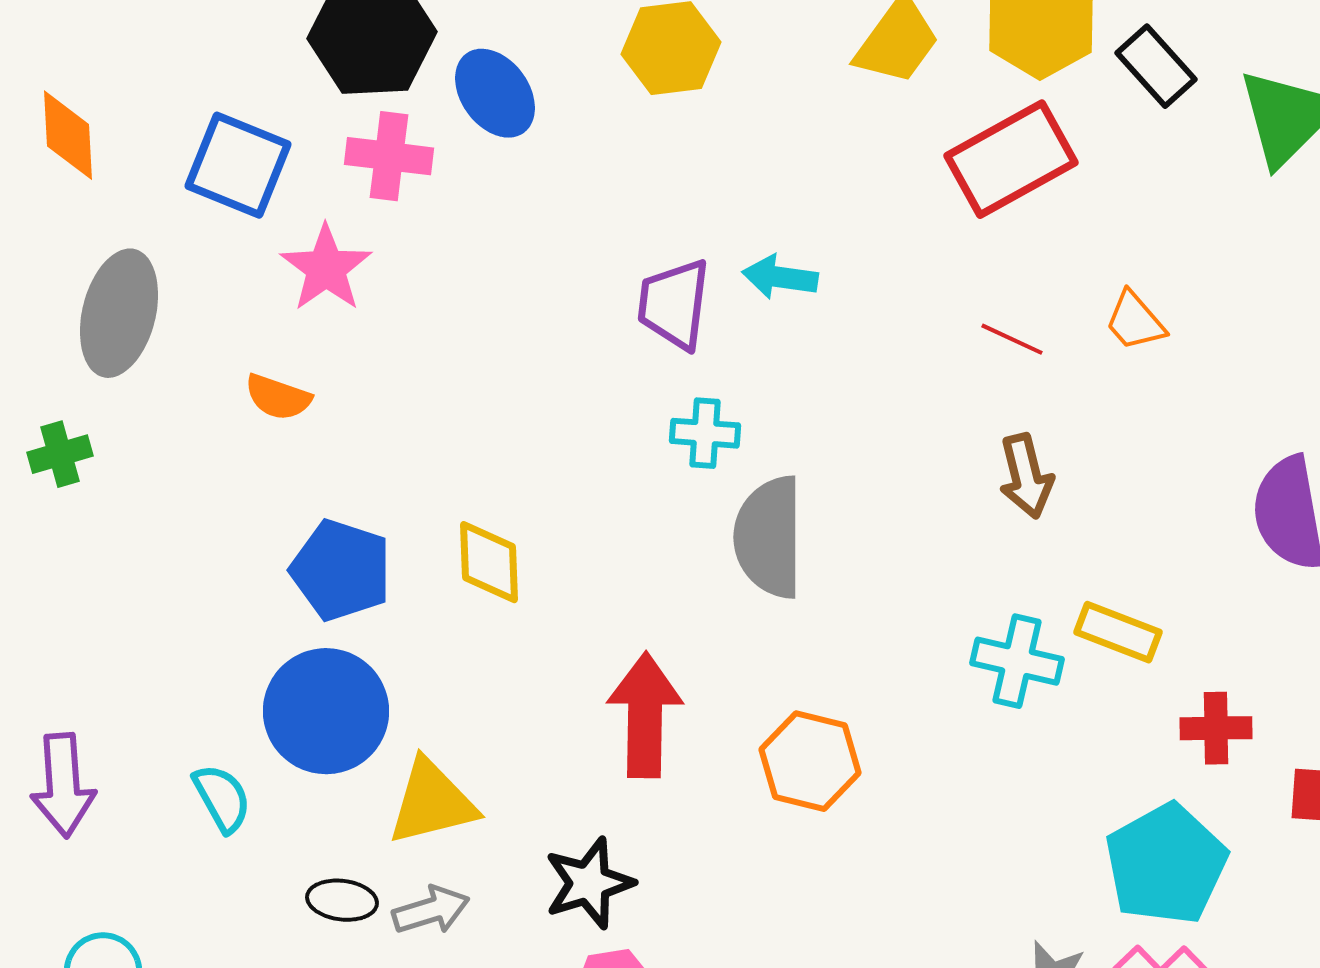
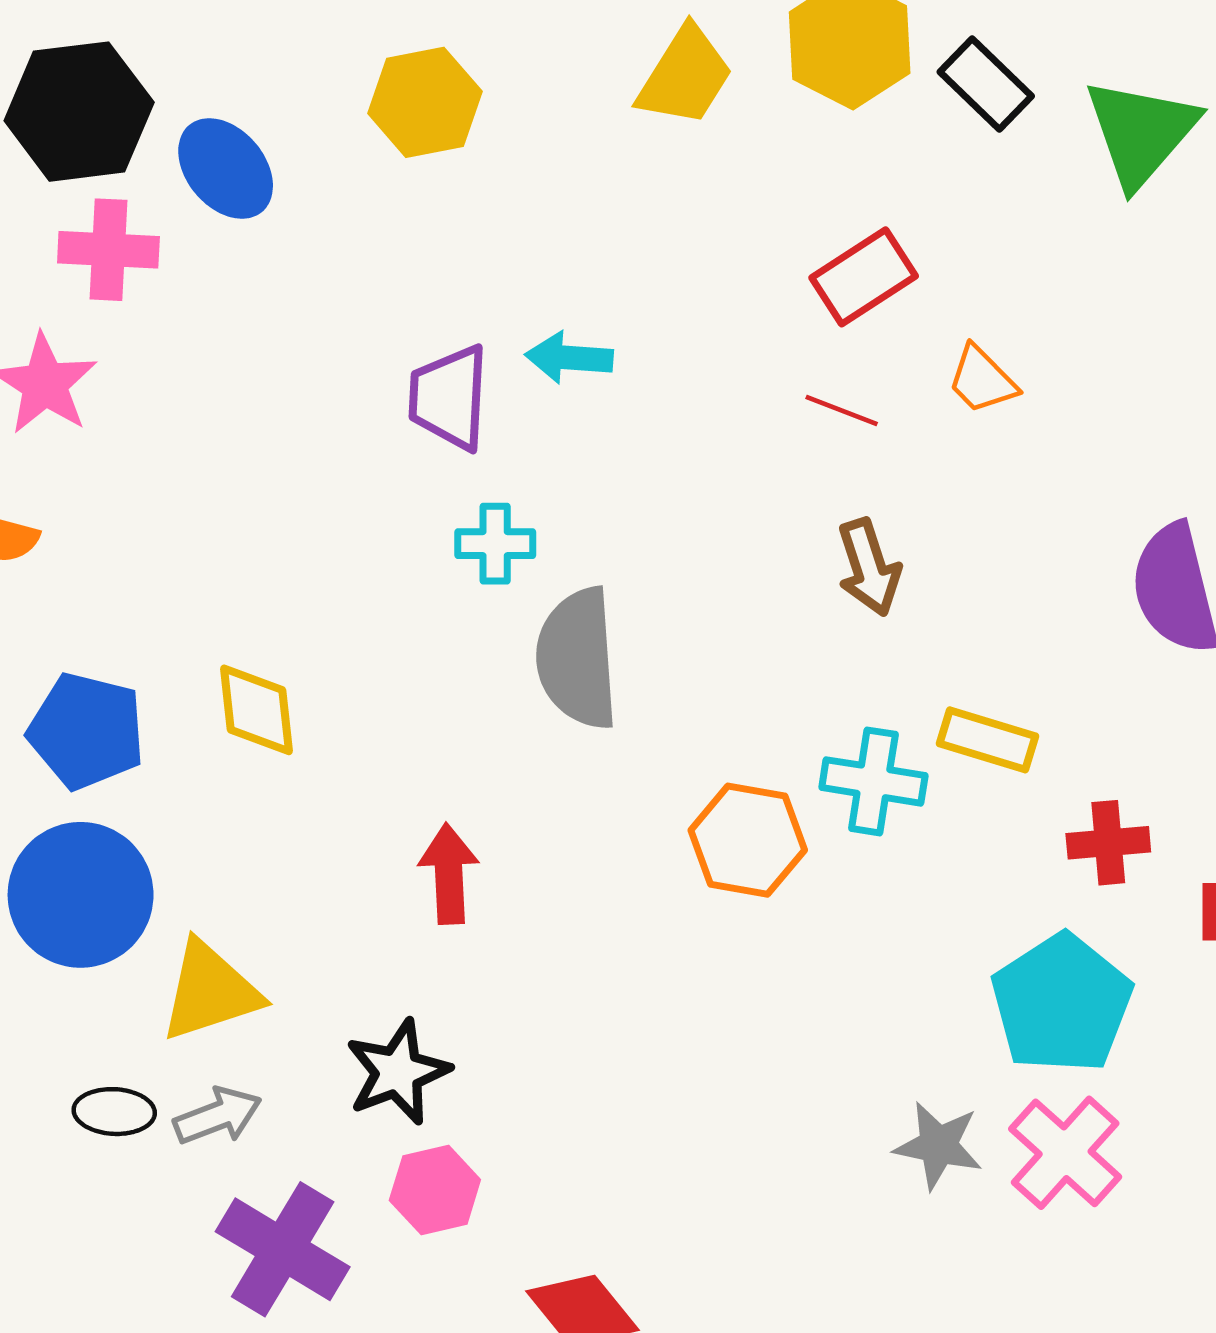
red rectangle: (1011, 159) -> (864, 277), moved, size x0.7
red arrow: (645, 715) -> (449, 874), size x0.7
orange hexagon: (810, 761) -> (748, 840), moved

